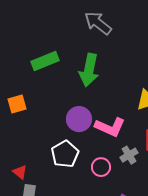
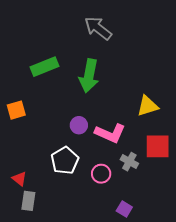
purple circle: (79, 119) -> (79, 125), size x0.7
gray cross: (129, 155) -> (129, 162), turned -30

